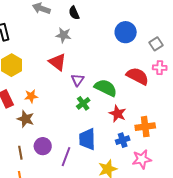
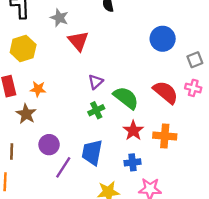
gray star: (63, 35) -> (59, 18), moved
red triangle: (57, 62) -> (78, 41), moved
orange cross: (145, 127) -> (165, 136), moved
purple circle: (43, 146) -> (49, 145), moved

